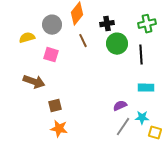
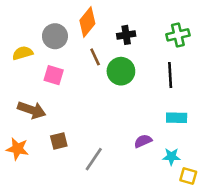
green circle: (117, 44) -> (121, 71), moved
gray line: (123, 127) -> (94, 159), moved
orange star: (59, 129) -> (17, 149), moved

